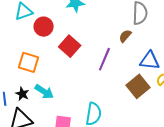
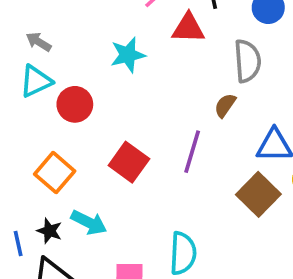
red square: (70, 46) -> (129, 162), moved
orange square: (29, 62) -> (55, 173), turned 30

